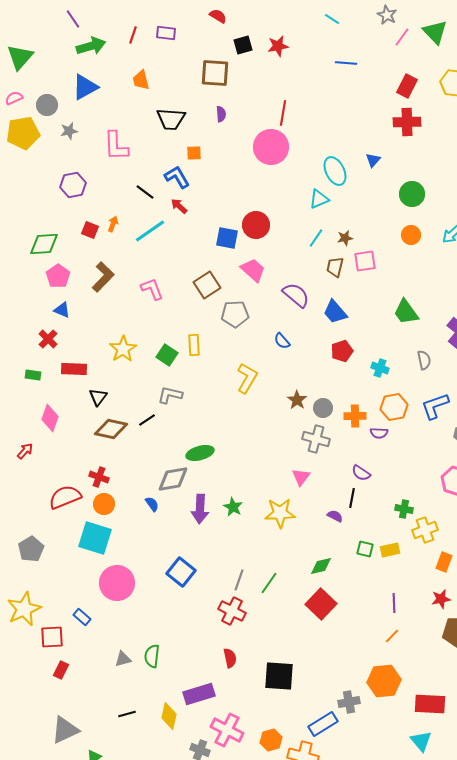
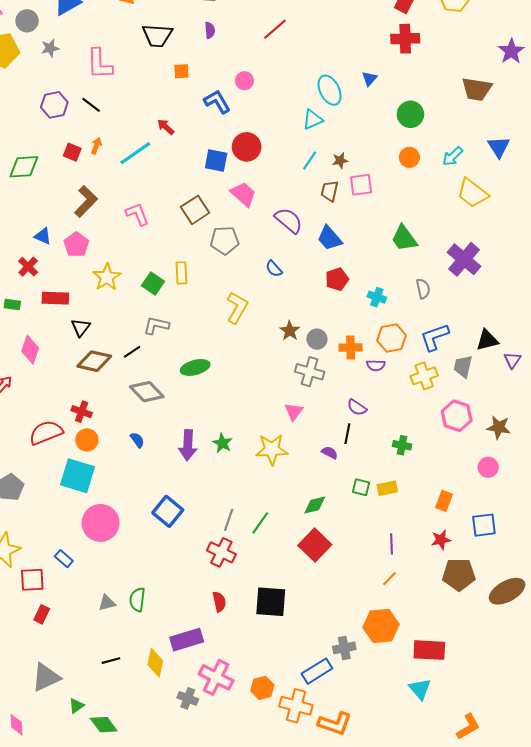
red line: (283, 113) -> (275, 29), turned 40
pink circle: (271, 147) -> (244, 81), moved, size x0.5
blue L-shape: (177, 177) -> (217, 102), moved
black line: (145, 192) -> (91, 105), moved
pink pentagon: (58, 276) -> (76, 245), moved
green ellipse: (200, 453) -> (195, 367), moved
gray diamond: (173, 479) -> (147, 392), moved, turned 56
yellow cross: (425, 530) -> (424, 376), moved
black square: (279, 676) -> (271, 602), moved

